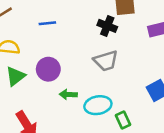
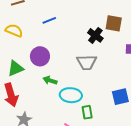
blue line: (47, 23) -> (49, 20), turned -32
green triangle: (15, 76) -> (16, 68), moved

